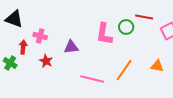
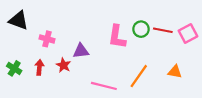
red line: (144, 17) -> (163, 30), moved
red arrow: (23, 47) -> (39, 67), moved
red star: (46, 61) -> (63, 65), moved

